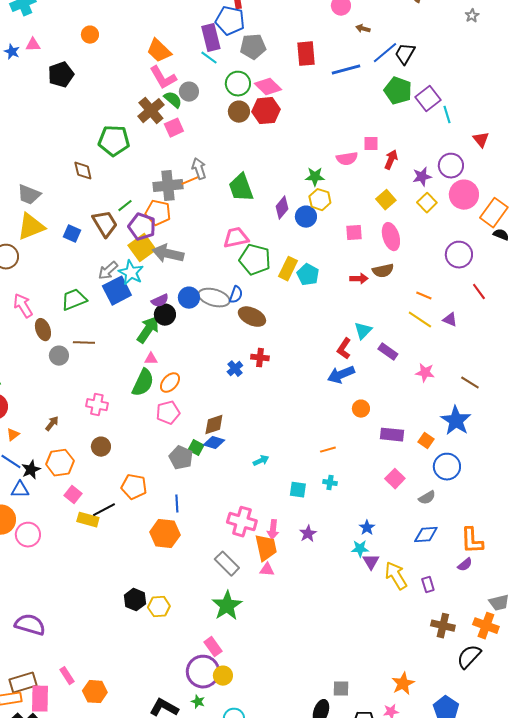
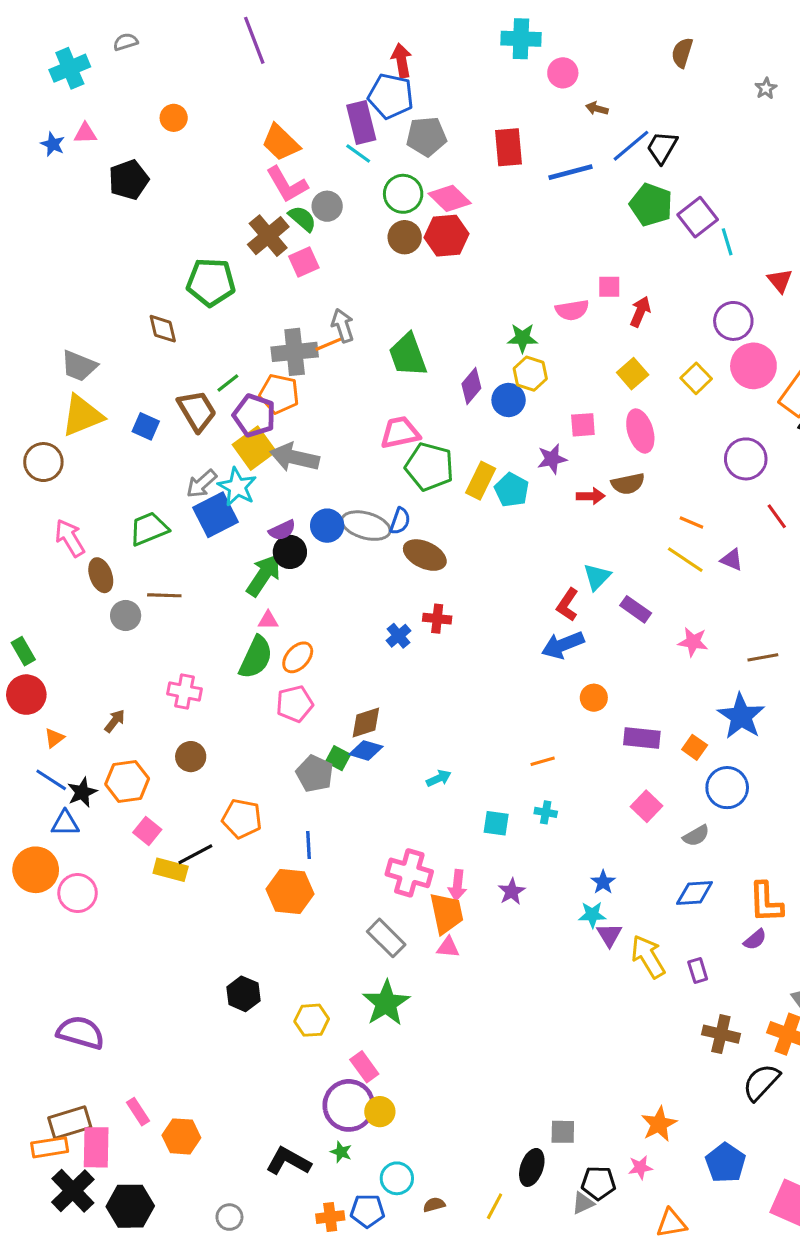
purple star: (422, 177) -> (552, 459), moved
brown line: (470, 383) -> (763, 657), turned -42
yellow hexagon: (159, 607) -> (312, 1020), moved

